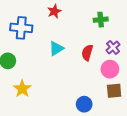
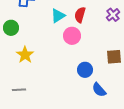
red semicircle: (87, 53) -> (80, 15), moved
pink circle: (110, 69) -> (72, 36), moved

